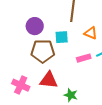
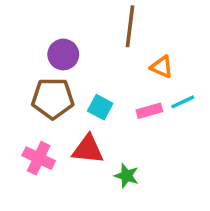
cyan square: (62, 37) -> (100, 107), moved, turned 32
brown pentagon: (43, 51) -> (53, 98), moved

